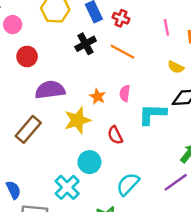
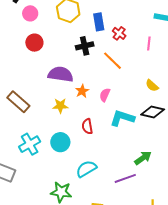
pink line: (166, 27) -> (149, 43), moved
purple semicircle: (50, 90) -> (61, 74), moved
yellow star: (77, 120) -> (60, 106), size x0.7
brown rectangle: (28, 129) -> (18, 102), turned 75
cyan cross: (67, 187) -> (30, 144), moved

